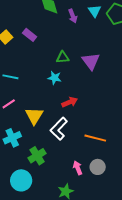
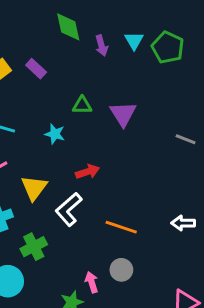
cyan star: (55, 78) -> (55, 134), moved
pink arrow: (78, 168) -> (92, 282), moved

